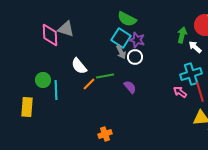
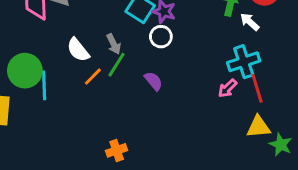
gray arrow: (121, 52) -> (114, 44), moved
green line: (105, 76) -> (117, 65), turned -48
green circle: (43, 80) -> (25, 71), size x1.5
pink arrow: (180, 92) -> (227, 88), turned -80

